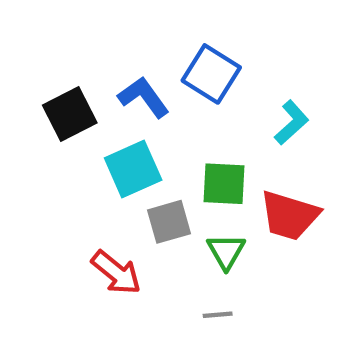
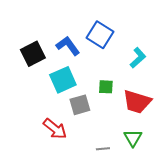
green square: (224, 184) -> (106, 87), size x0.7
green triangle: (226, 251) -> (133, 138), moved

